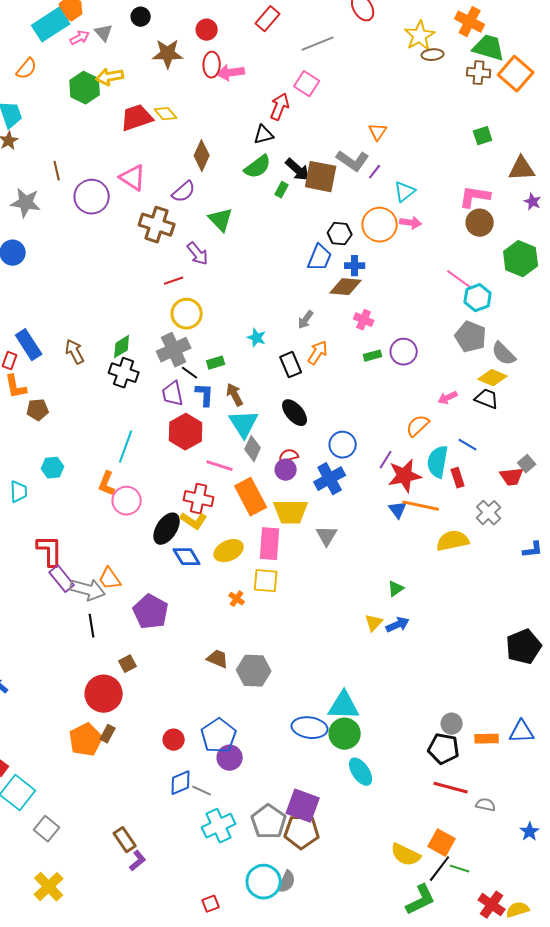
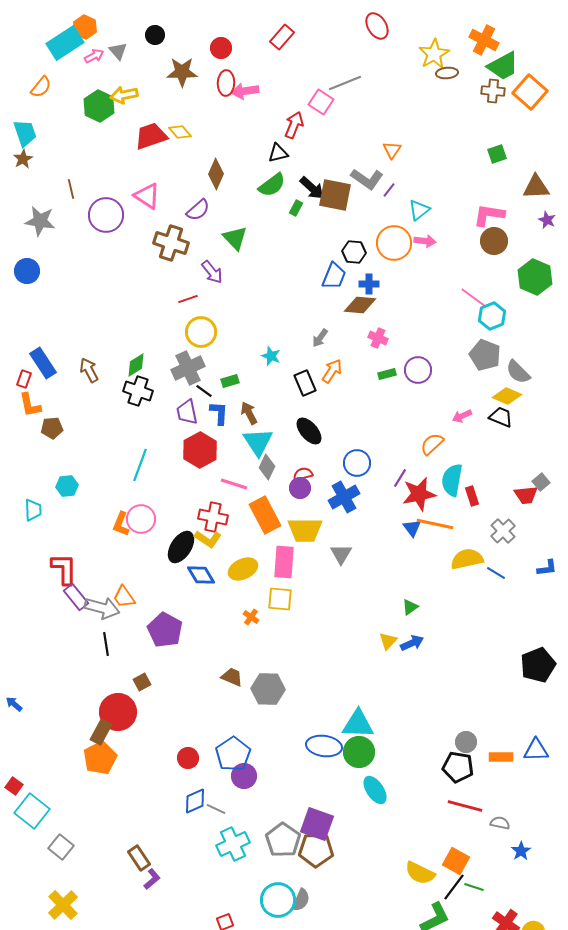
gray line: (318, 44) -> (345, 83), moved
green trapezoid: (489, 48) -> (503, 66), turned 136
blue line: (468, 445) -> (496, 573), moved
orange L-shape: (107, 484) -> (121, 524), moved
brown rectangle: (108, 734) -> (101, 732), moved, size x1.4
blue star: (530, 832) -> (521, 851), moved

